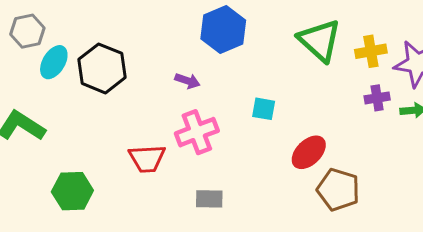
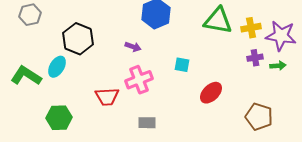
green triangle: (320, 40) -> (218, 21), turned -32
cyan ellipse: (54, 62) -> (57, 67), moved
brown pentagon: (338, 190) -> (259, 117), moved

